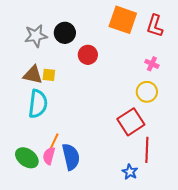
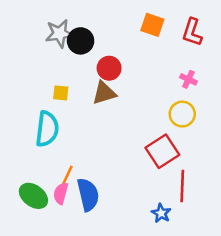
orange square: (123, 20) -> (152, 25), size x0.7
gray star: (36, 36) -> (60, 33), moved
brown triangle: (33, 75) -> (104, 93), moved, turned -30

